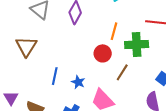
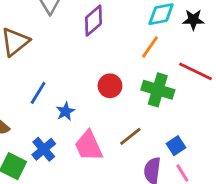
orange line: (114, 31) -> (150, 47), moved
brown line: (122, 72) -> (130, 136), moved

